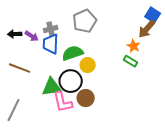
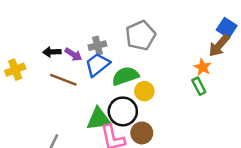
blue trapezoid: (51, 44) -> (97, 65), turned 50
green rectangle: (131, 61) -> (199, 86), turned 32
brown line: (20, 68) -> (63, 80), moved

